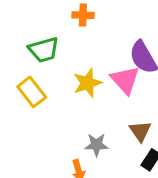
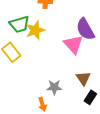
yellow star: (87, 83) -> (35, 30), moved

